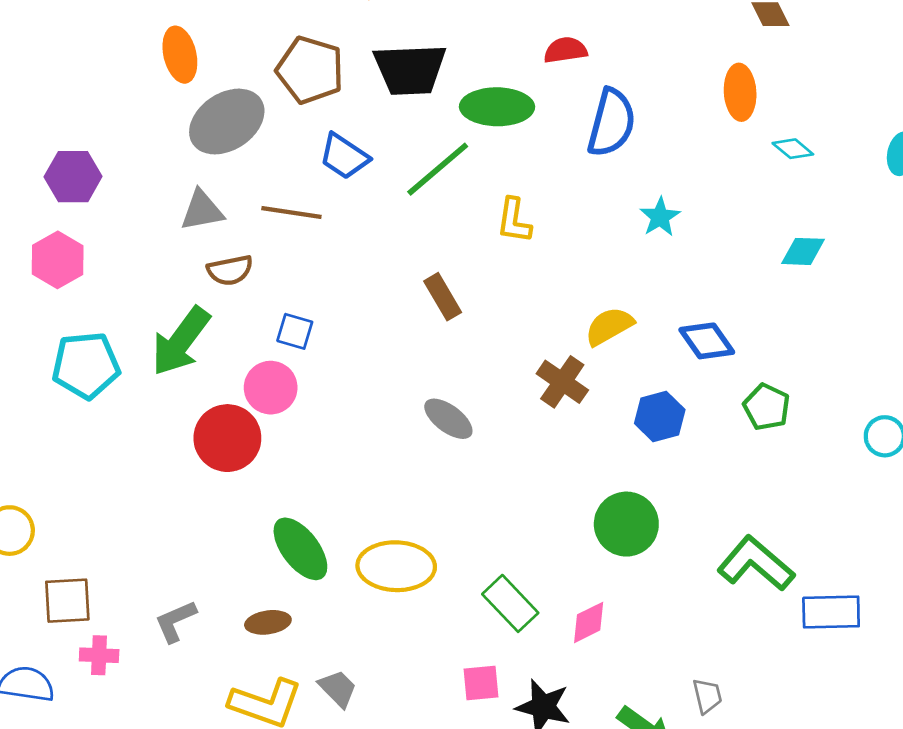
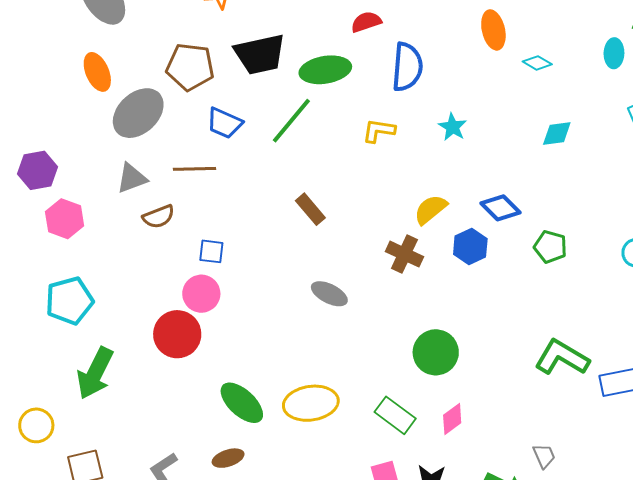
yellow L-shape: (514, 221) -> (379, 131), moved, turned 100
pink hexagon: (58, 260) -> (65, 219), moved
green arrow: (181, 341) -> (95, 373), moved
blue hexagon: (660, 416) -> (470, 247), moved
green circle: (626, 524) -> (436, 352), moved

